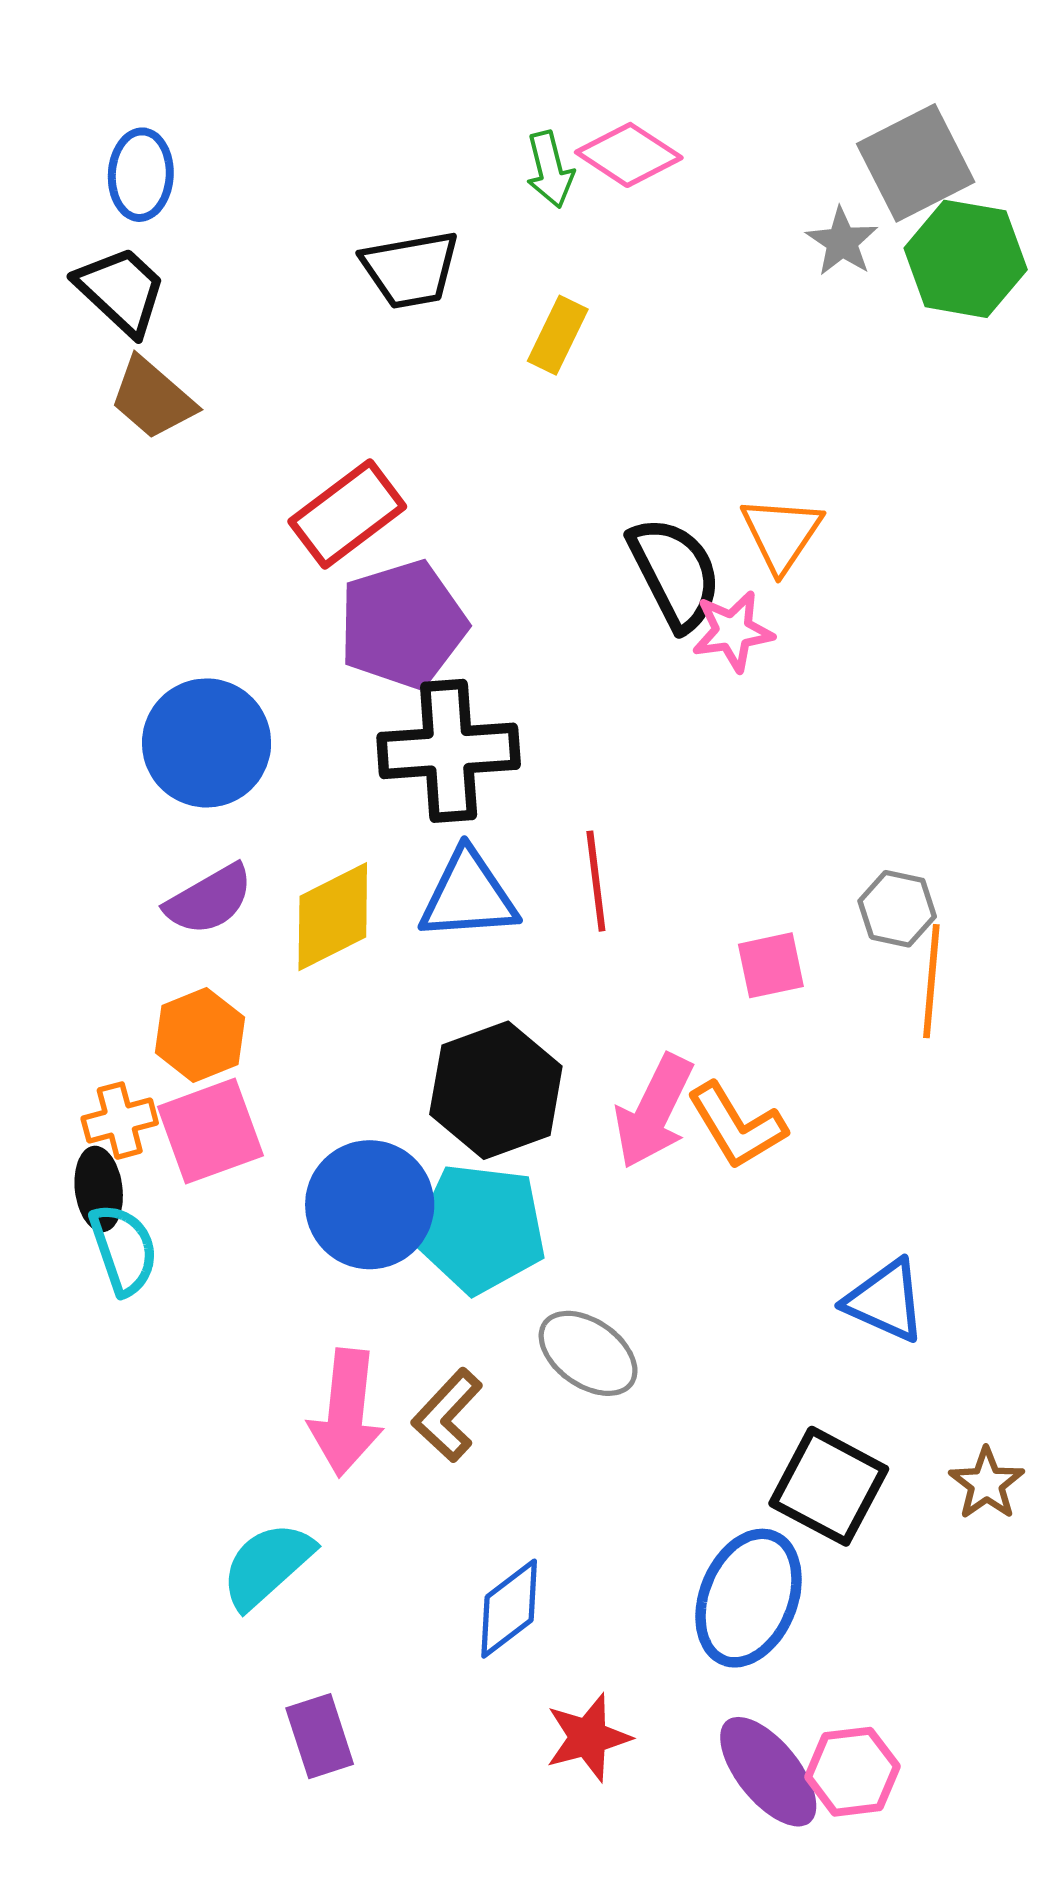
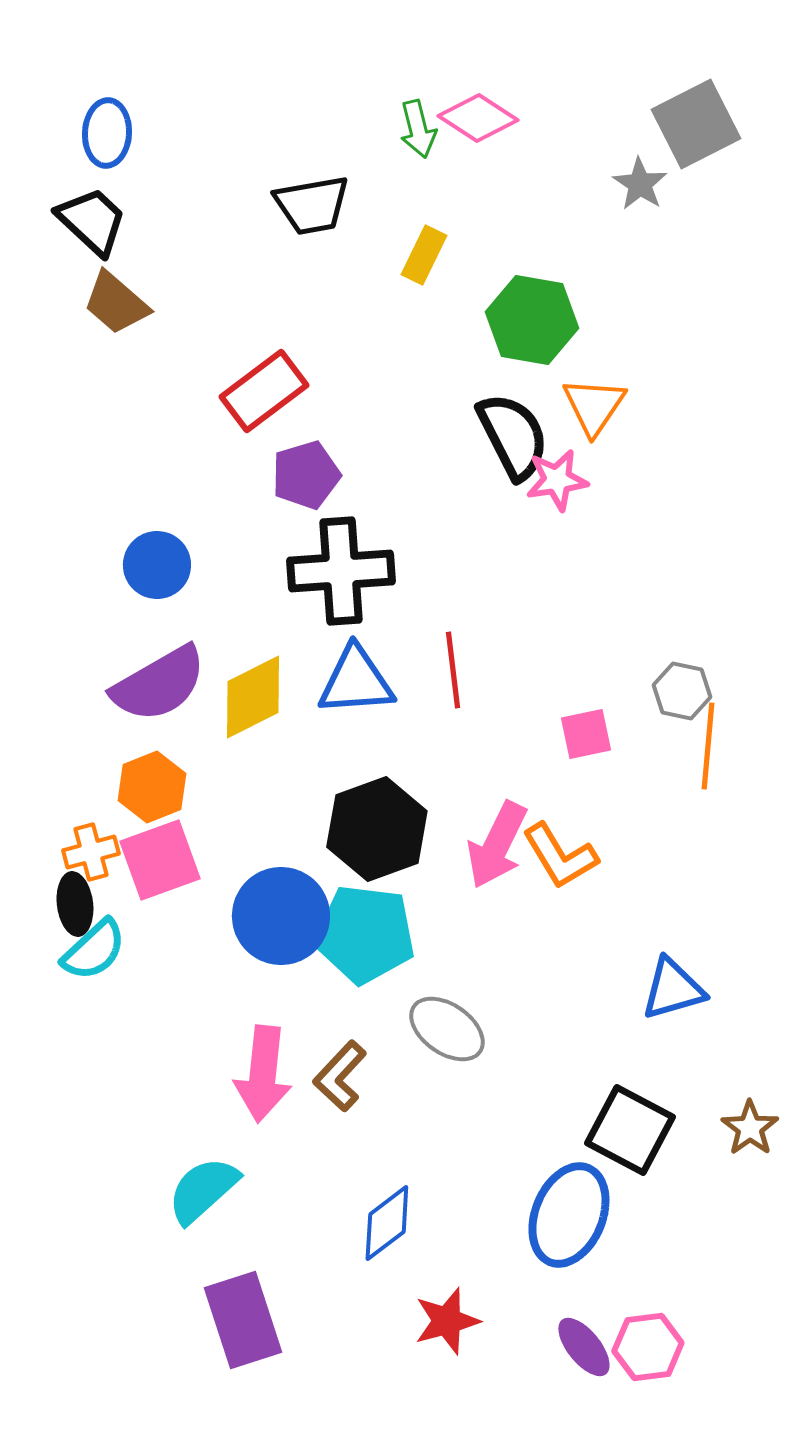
green hexagon: (966, 259) -> (532, 320), moved
purple pentagon: (403, 625) -> (306, 475), size x0.7
blue circle: (207, 743) -> (157, 565), size x0.7
purple semicircle: (209, 900) -> (159, 684), size x1.4
cyan semicircle: (124, 1249) -> (94, 950), turned 66
blue triangle: (885, 1301) -> (673, 989), turned -40
purple rectangle: (320, 1736) -> (243, 1320), size x1.5
purple ellipse: (768, 1772) -> (584, 1347), size x0.7

